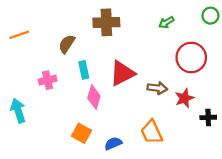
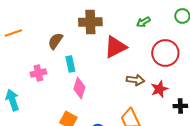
red triangle: (122, 73) -> (115, 47), moved

